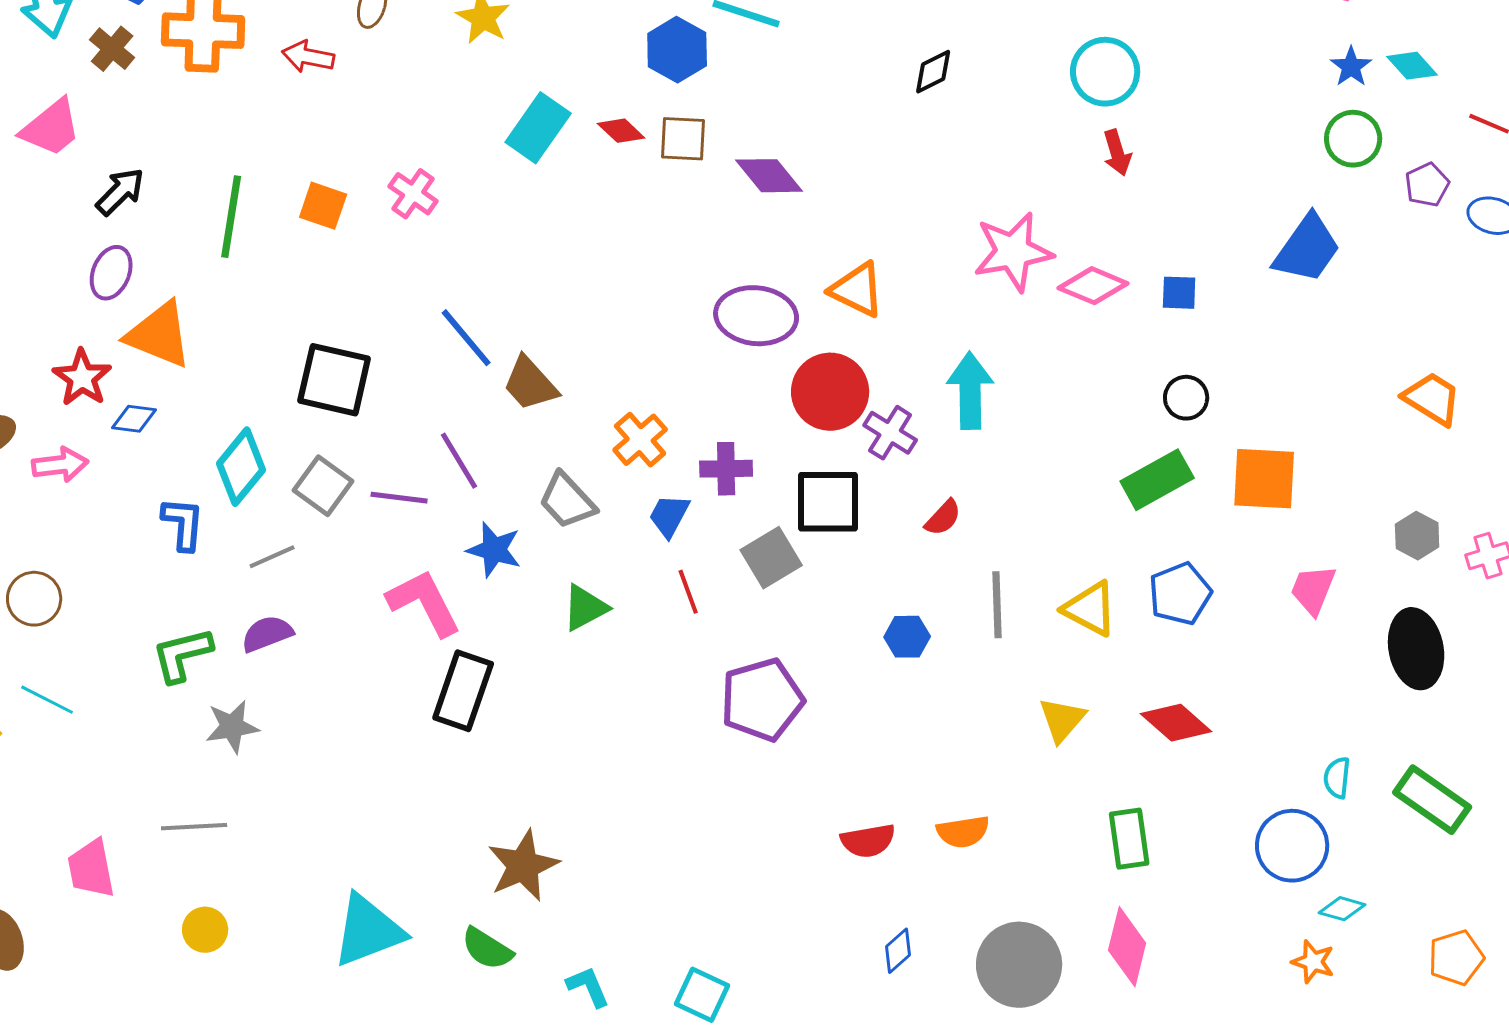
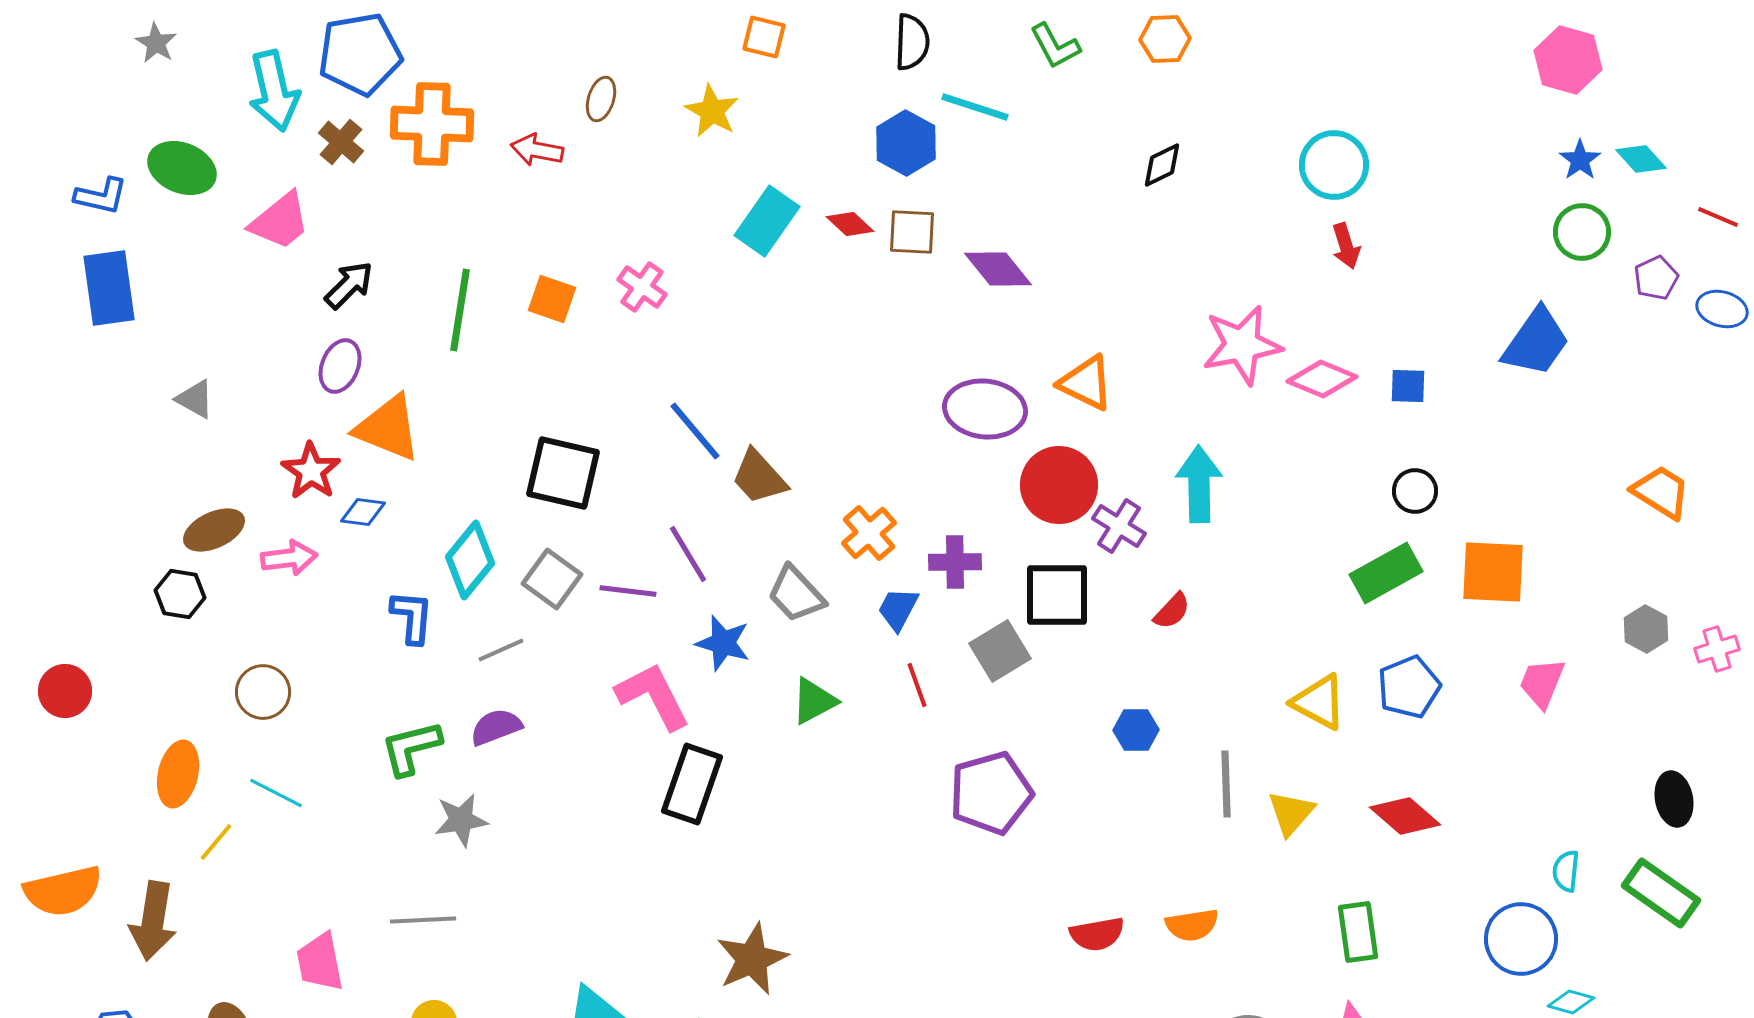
gray line: (997, 605) -> (1226, 784), moved
black ellipse: (1416, 649) -> (1674, 799), moved, size x0.7

